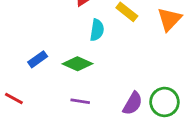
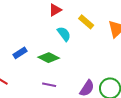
cyan semicircle: (97, 30) -> (64, 34), turned -49

